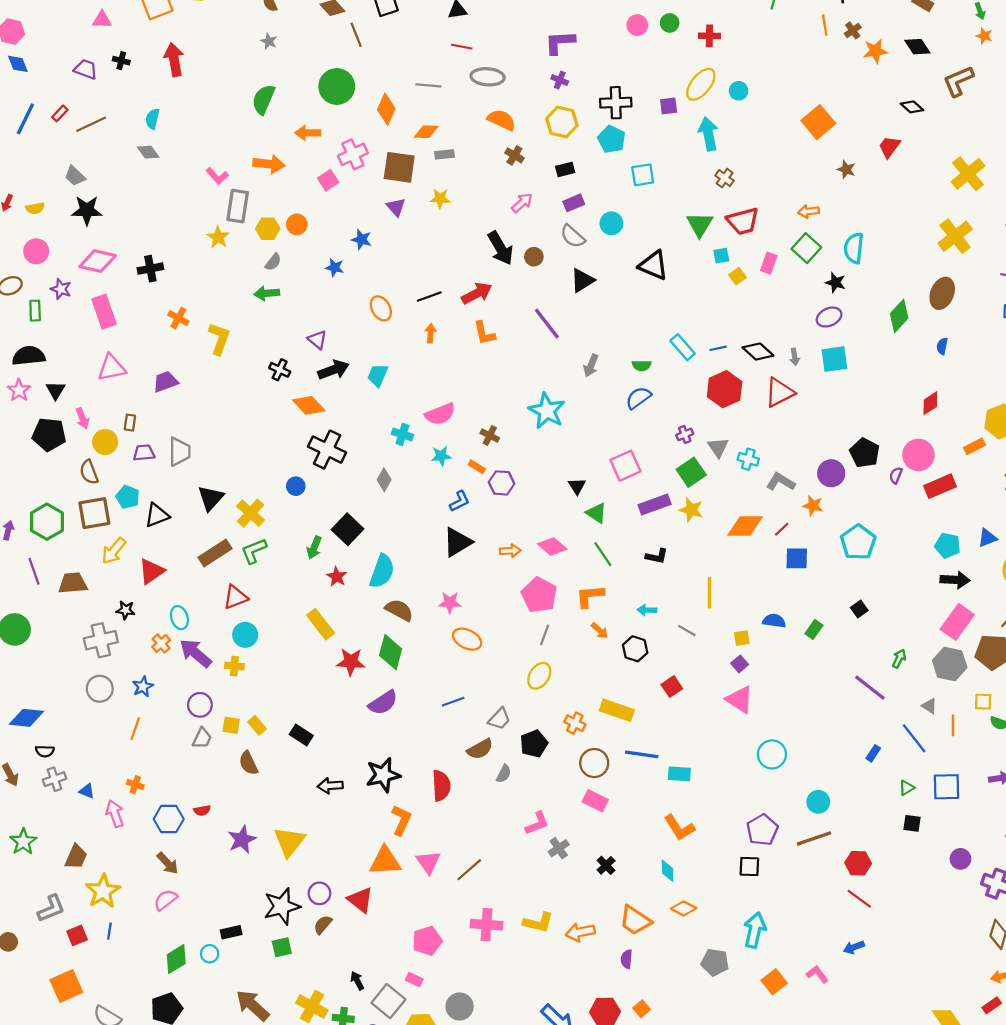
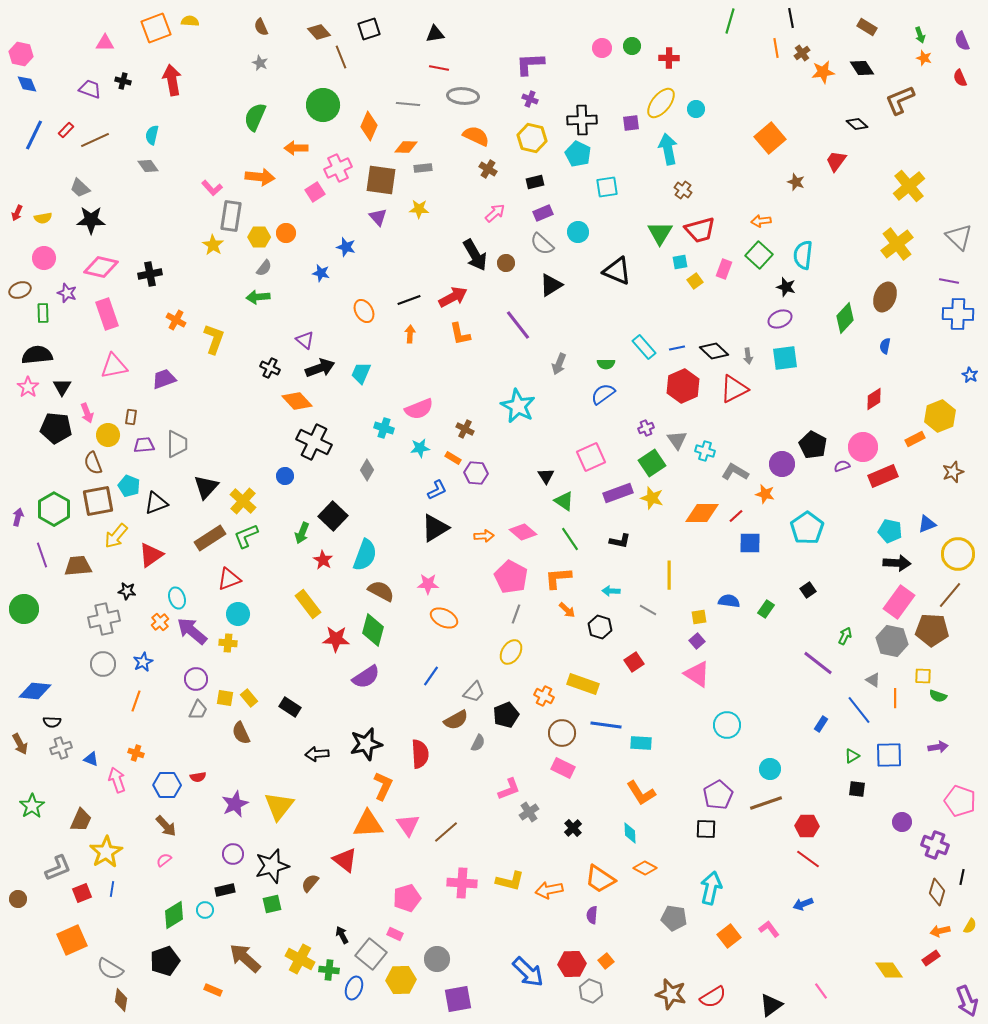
purple semicircle: (896, 475) -> (842, 466), turned 49
blue line: (453, 702) -> (431, 676), turned -35
purple circle: (319, 893) -> (233, 854), moved
pink semicircle: (165, 900) -> (164, 860), size x0.7

